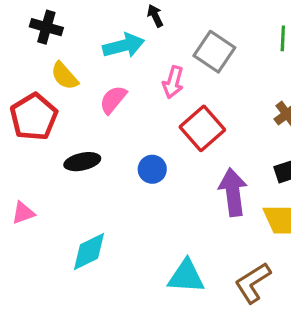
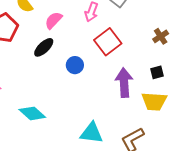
black ellipse: (82, 162) -> (44, 47), moved, turned -35
cyan diamond: (89, 251) -> (32, 113), turned 64

